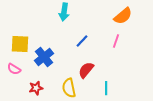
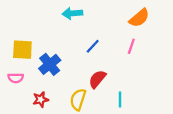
cyan arrow: (64, 12) -> (72, 13), turned 78
pink semicircle: (14, 69) -> (16, 78), turned -32
yellow semicircle: (69, 88) -> (78, 99), turned 30

